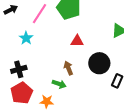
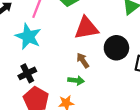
cyan star: (26, 38) -> (28, 37), size x1.6
red triangle: (77, 41) -> (86, 28), size x1.6

